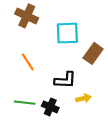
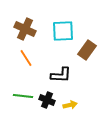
brown cross: (27, 16) -> (25, 29), moved
yellow arrow: (83, 98) -> (70, 105), moved

